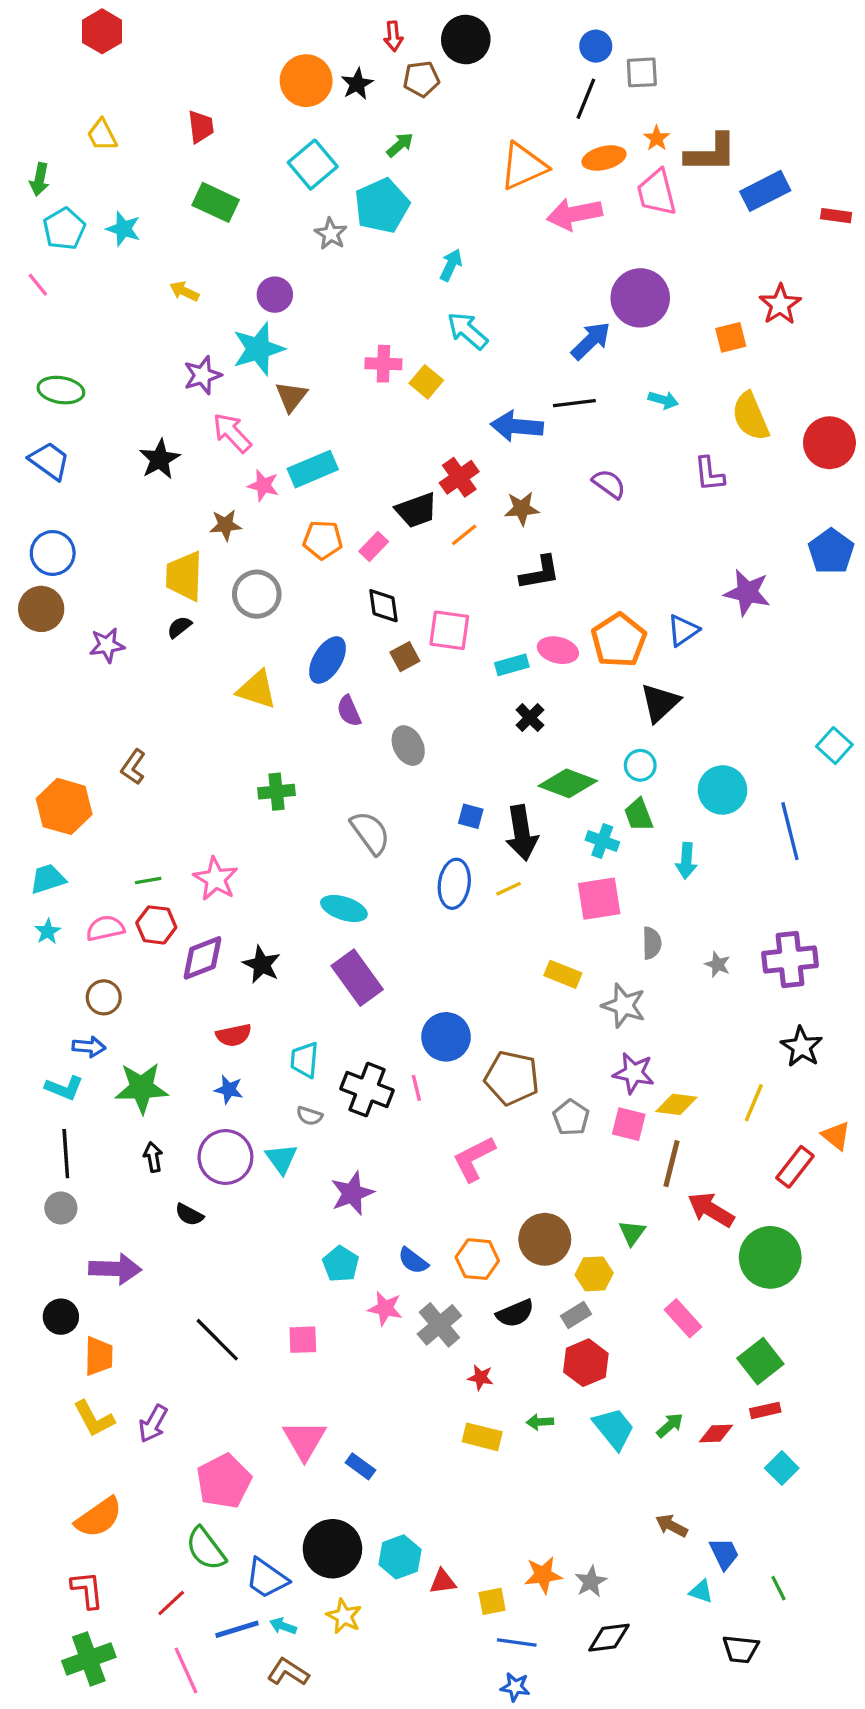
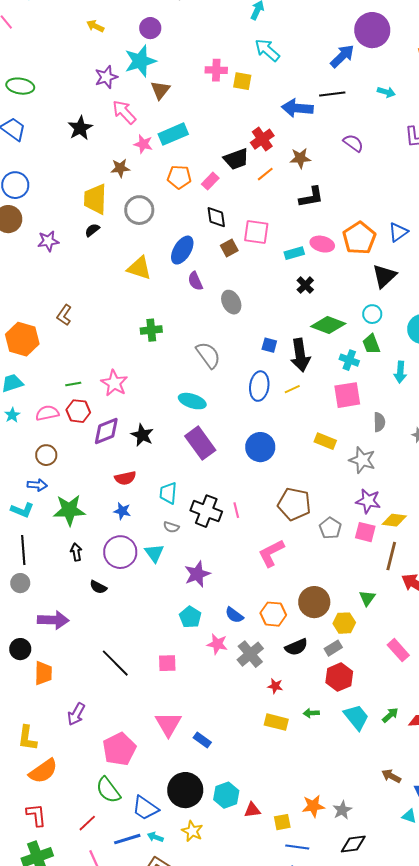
yellow square: (426, 382) -> (242, 81), turned -30
blue circle: (446, 1037) -> (260, 447), moved
yellow L-shape: (94, 1419) -> (27, 738), moved, turned 36

